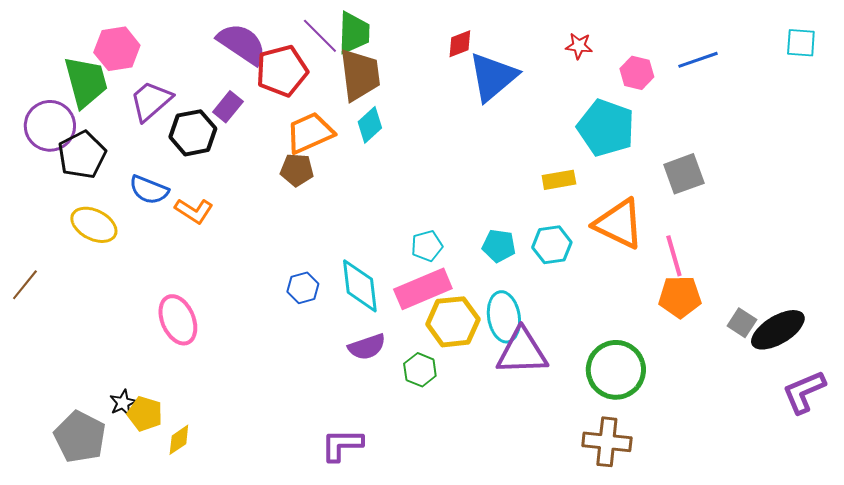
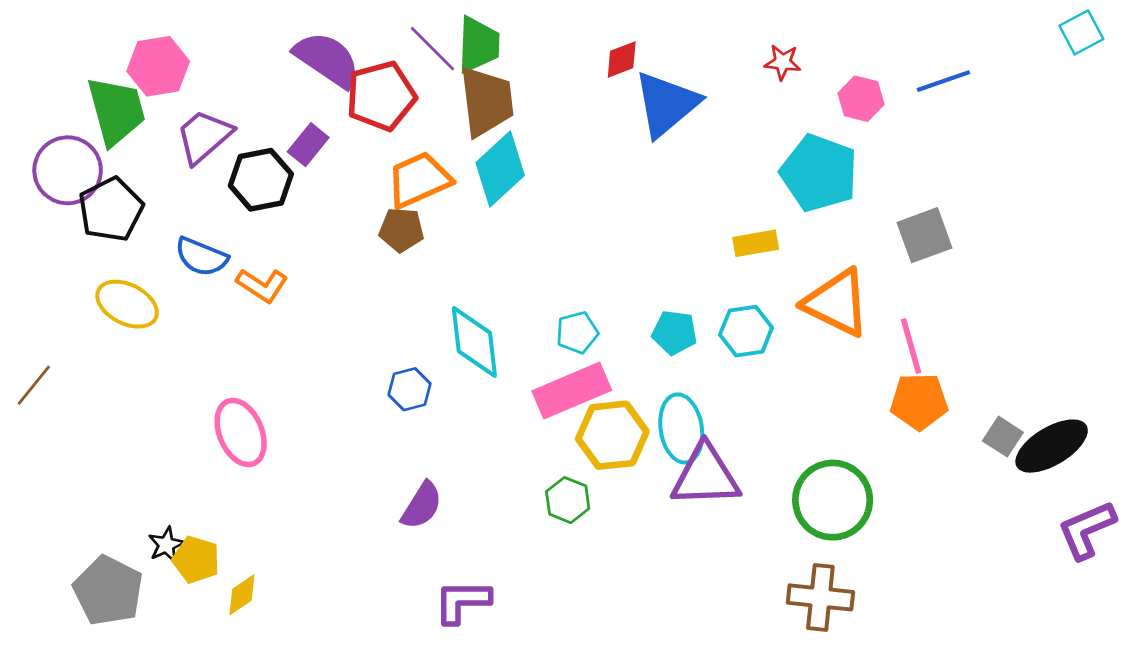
cyan square: (801, 43) -> (1081, 32), moved, turned -32
cyan diamond: (370, 125) -> (500, 169), size x1.5
cyan diamond: (360, 286) -> (474, 342), moved
purple semicircle: (367, 347) -> (422, 505), moved, turned -39

